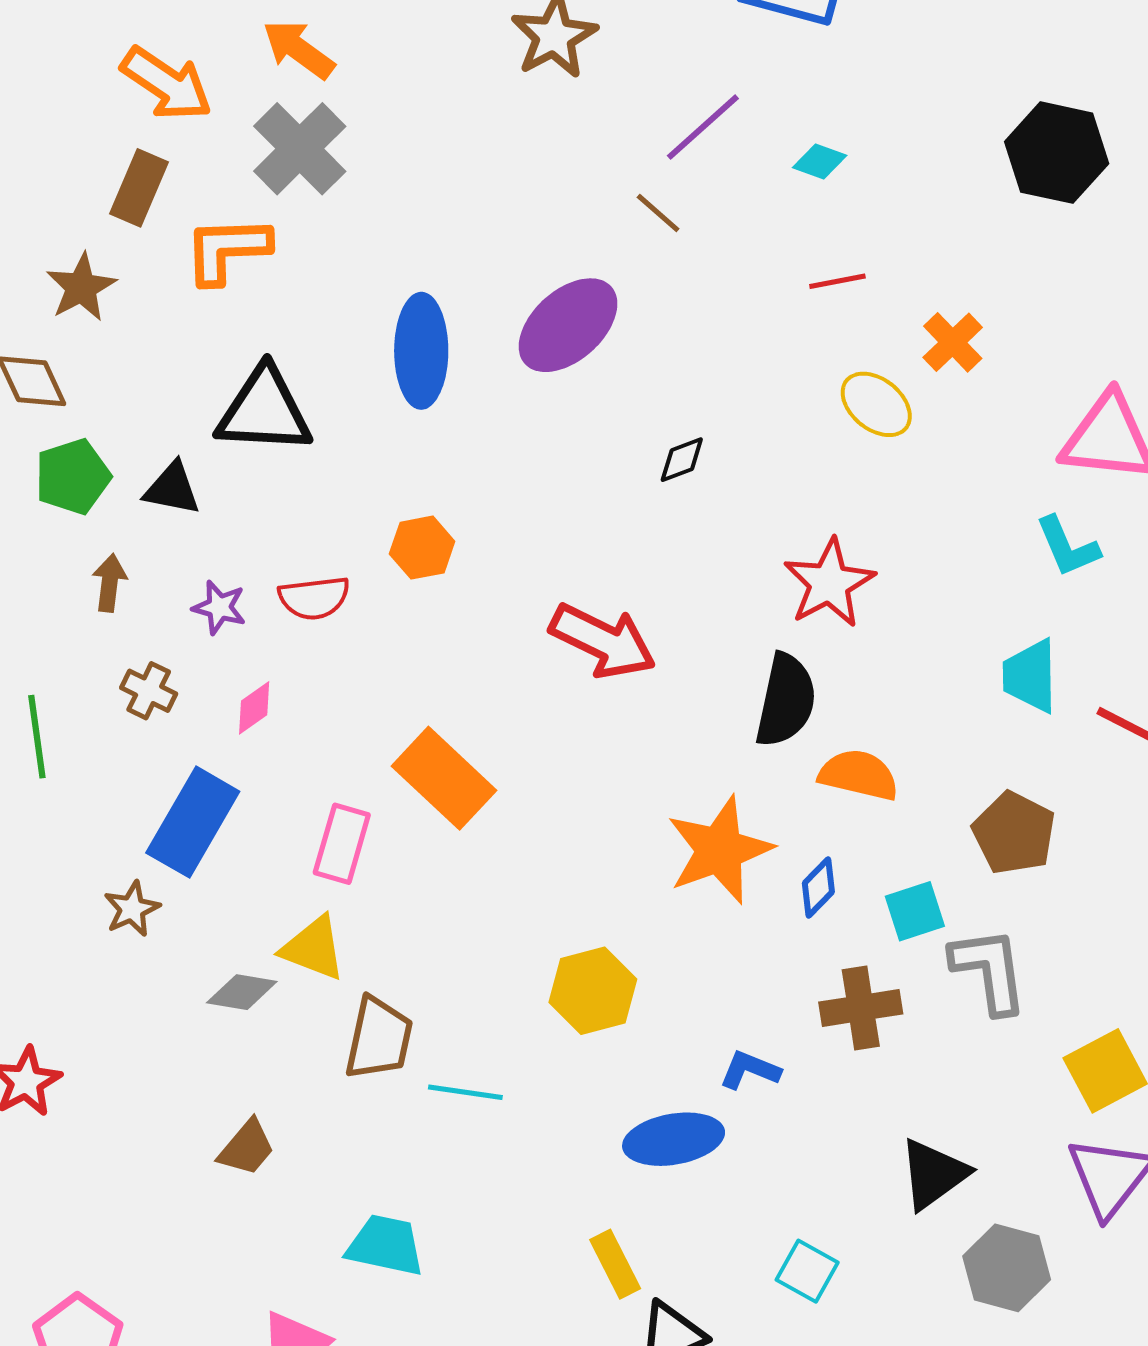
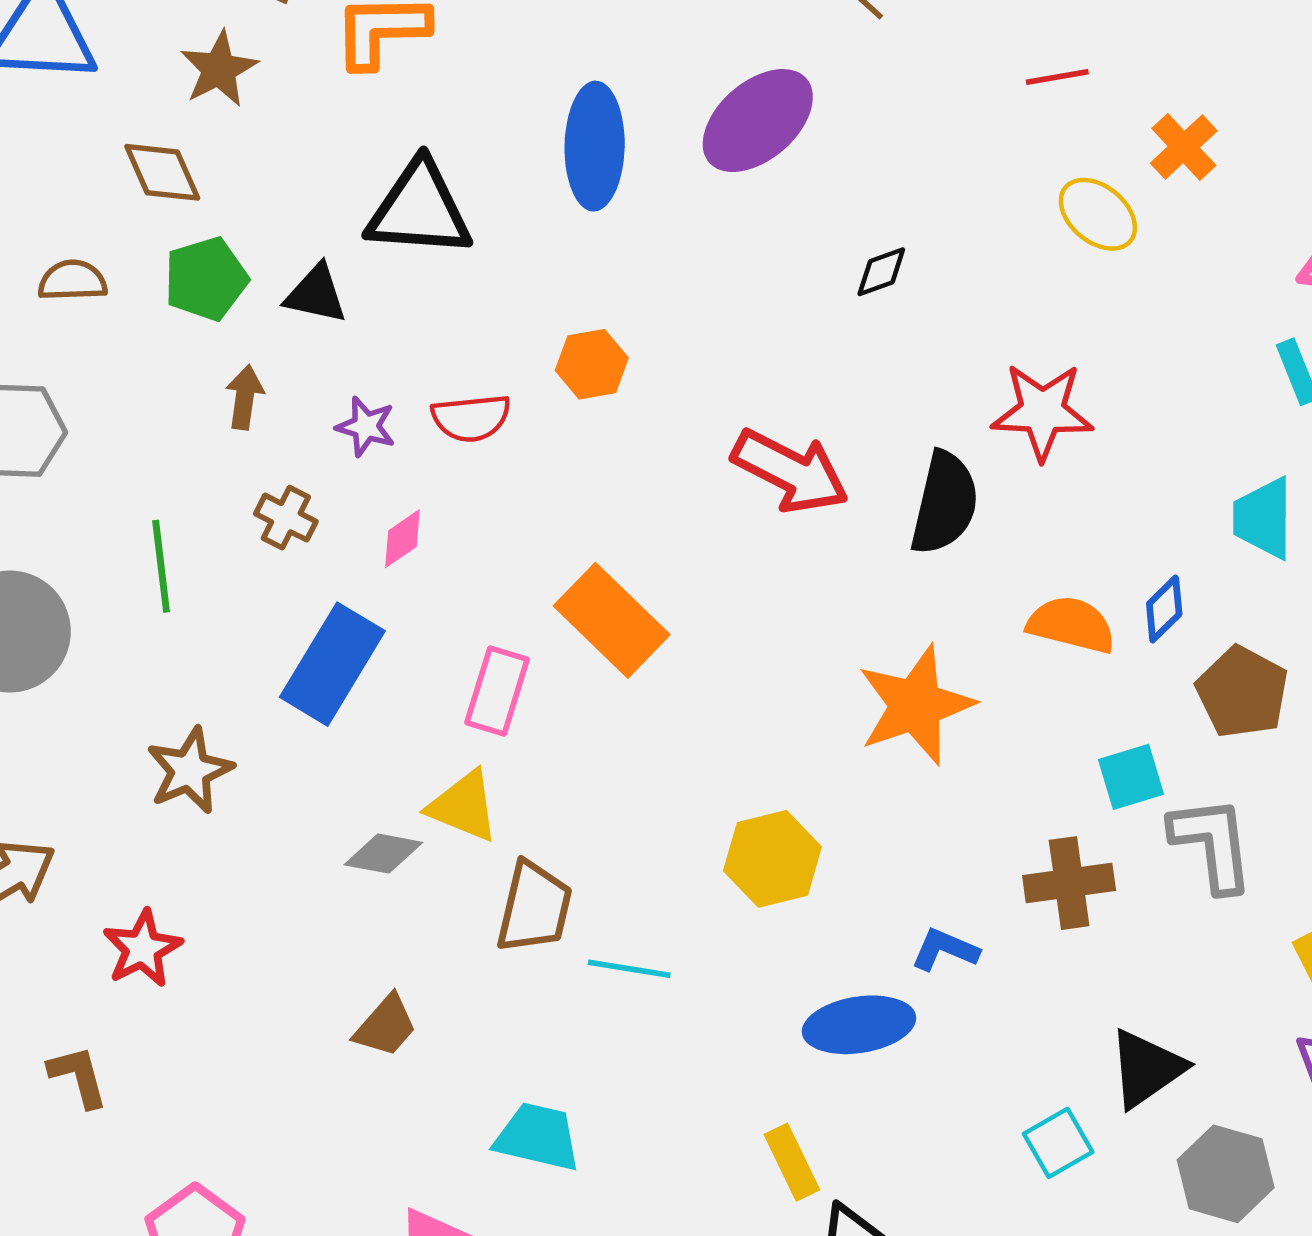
red star: (829, 583) -> (1042, 411), turned 30
black semicircle: (786, 700) -> (944, 503), moved
blue diamond: (818, 887) -> (1164, 609), moved
brown star: (132, 909) -> (190, 771), moved, size x1.4
cyan square: (807, 1271) -> (1058, 1143), moved, turned 30

